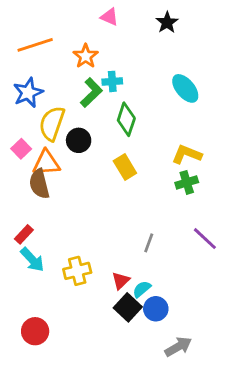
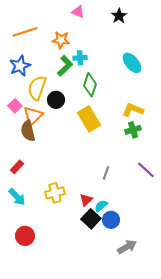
orange star: (86, 56) -> (61, 40), turned -30
orange triangle: (46, 163) -> (33, 116), turned -40
yellow rectangle: (125, 167) -> (89, 119), size x1.4
cyan arrow: (32, 260) -> (17, 197), moved

